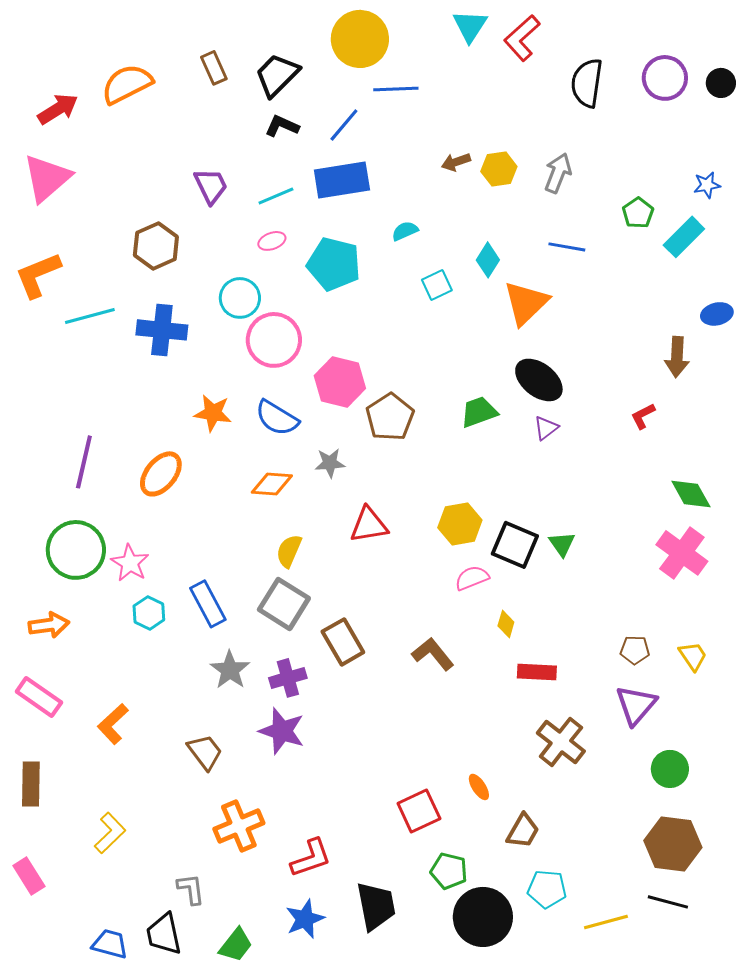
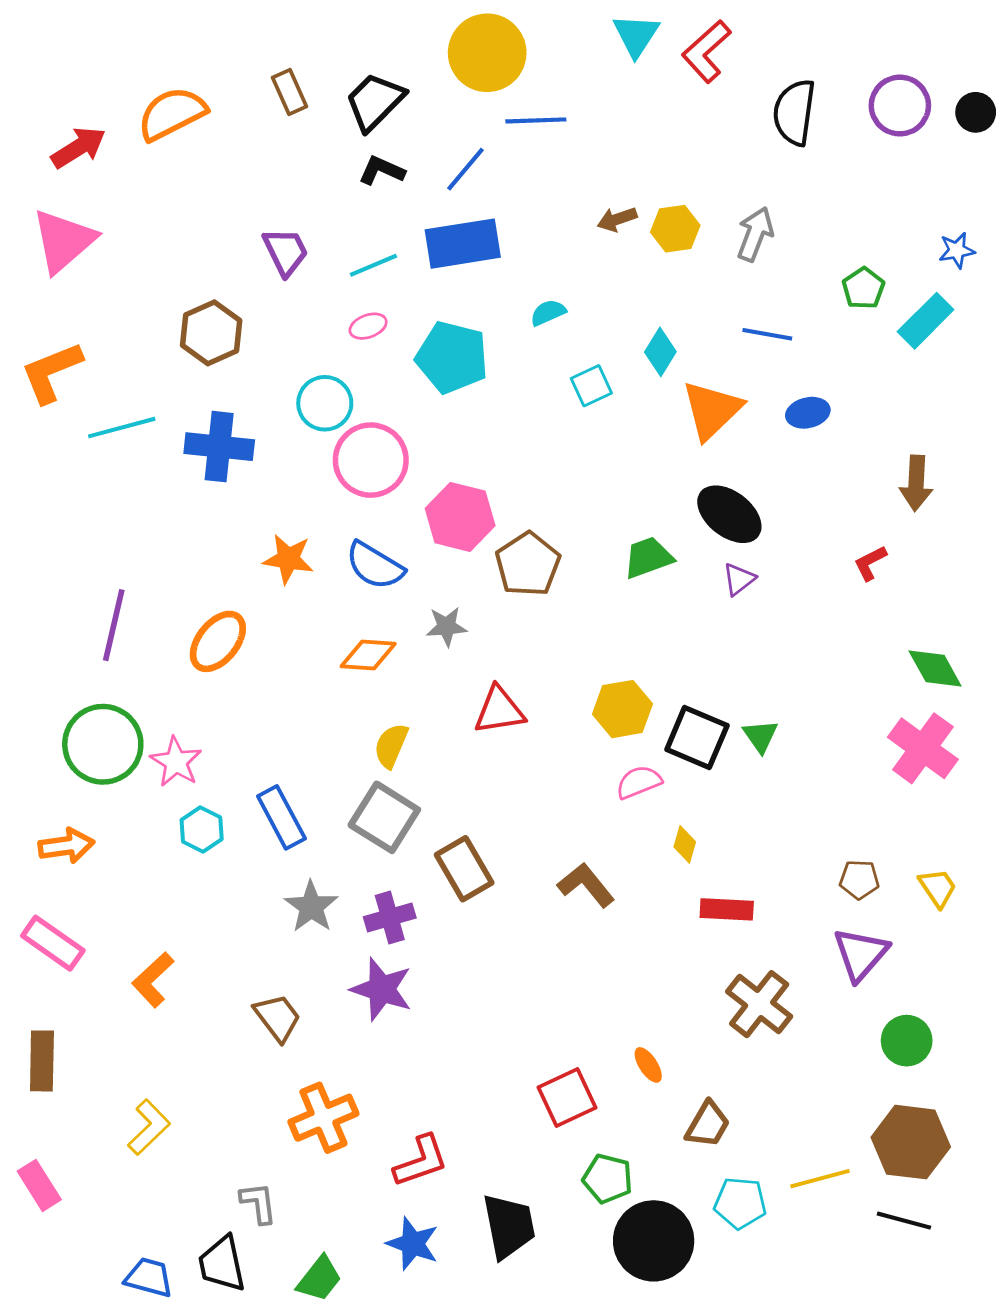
blue ellipse: (717, 314) -> (808, 413), moved
blue star: (305, 919) -> (413, 1244), turned -30
yellow line: (606, 922) -> (820, 1179), moved

